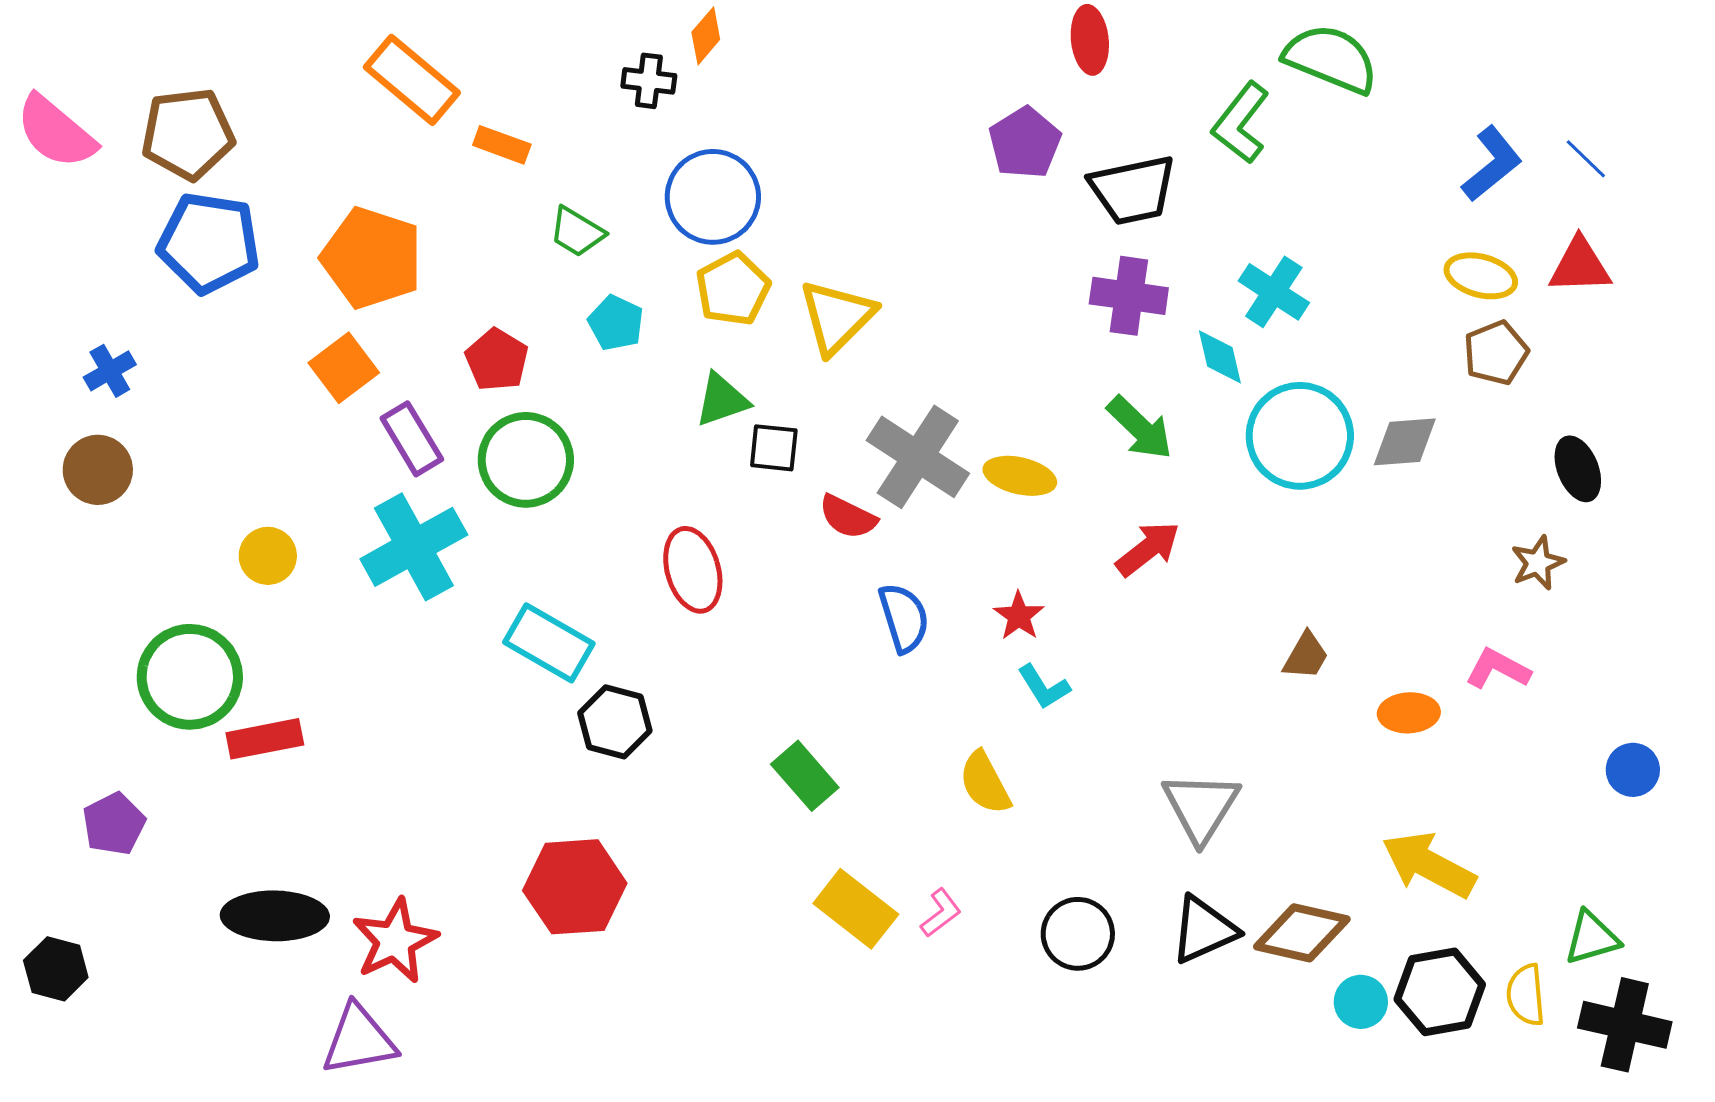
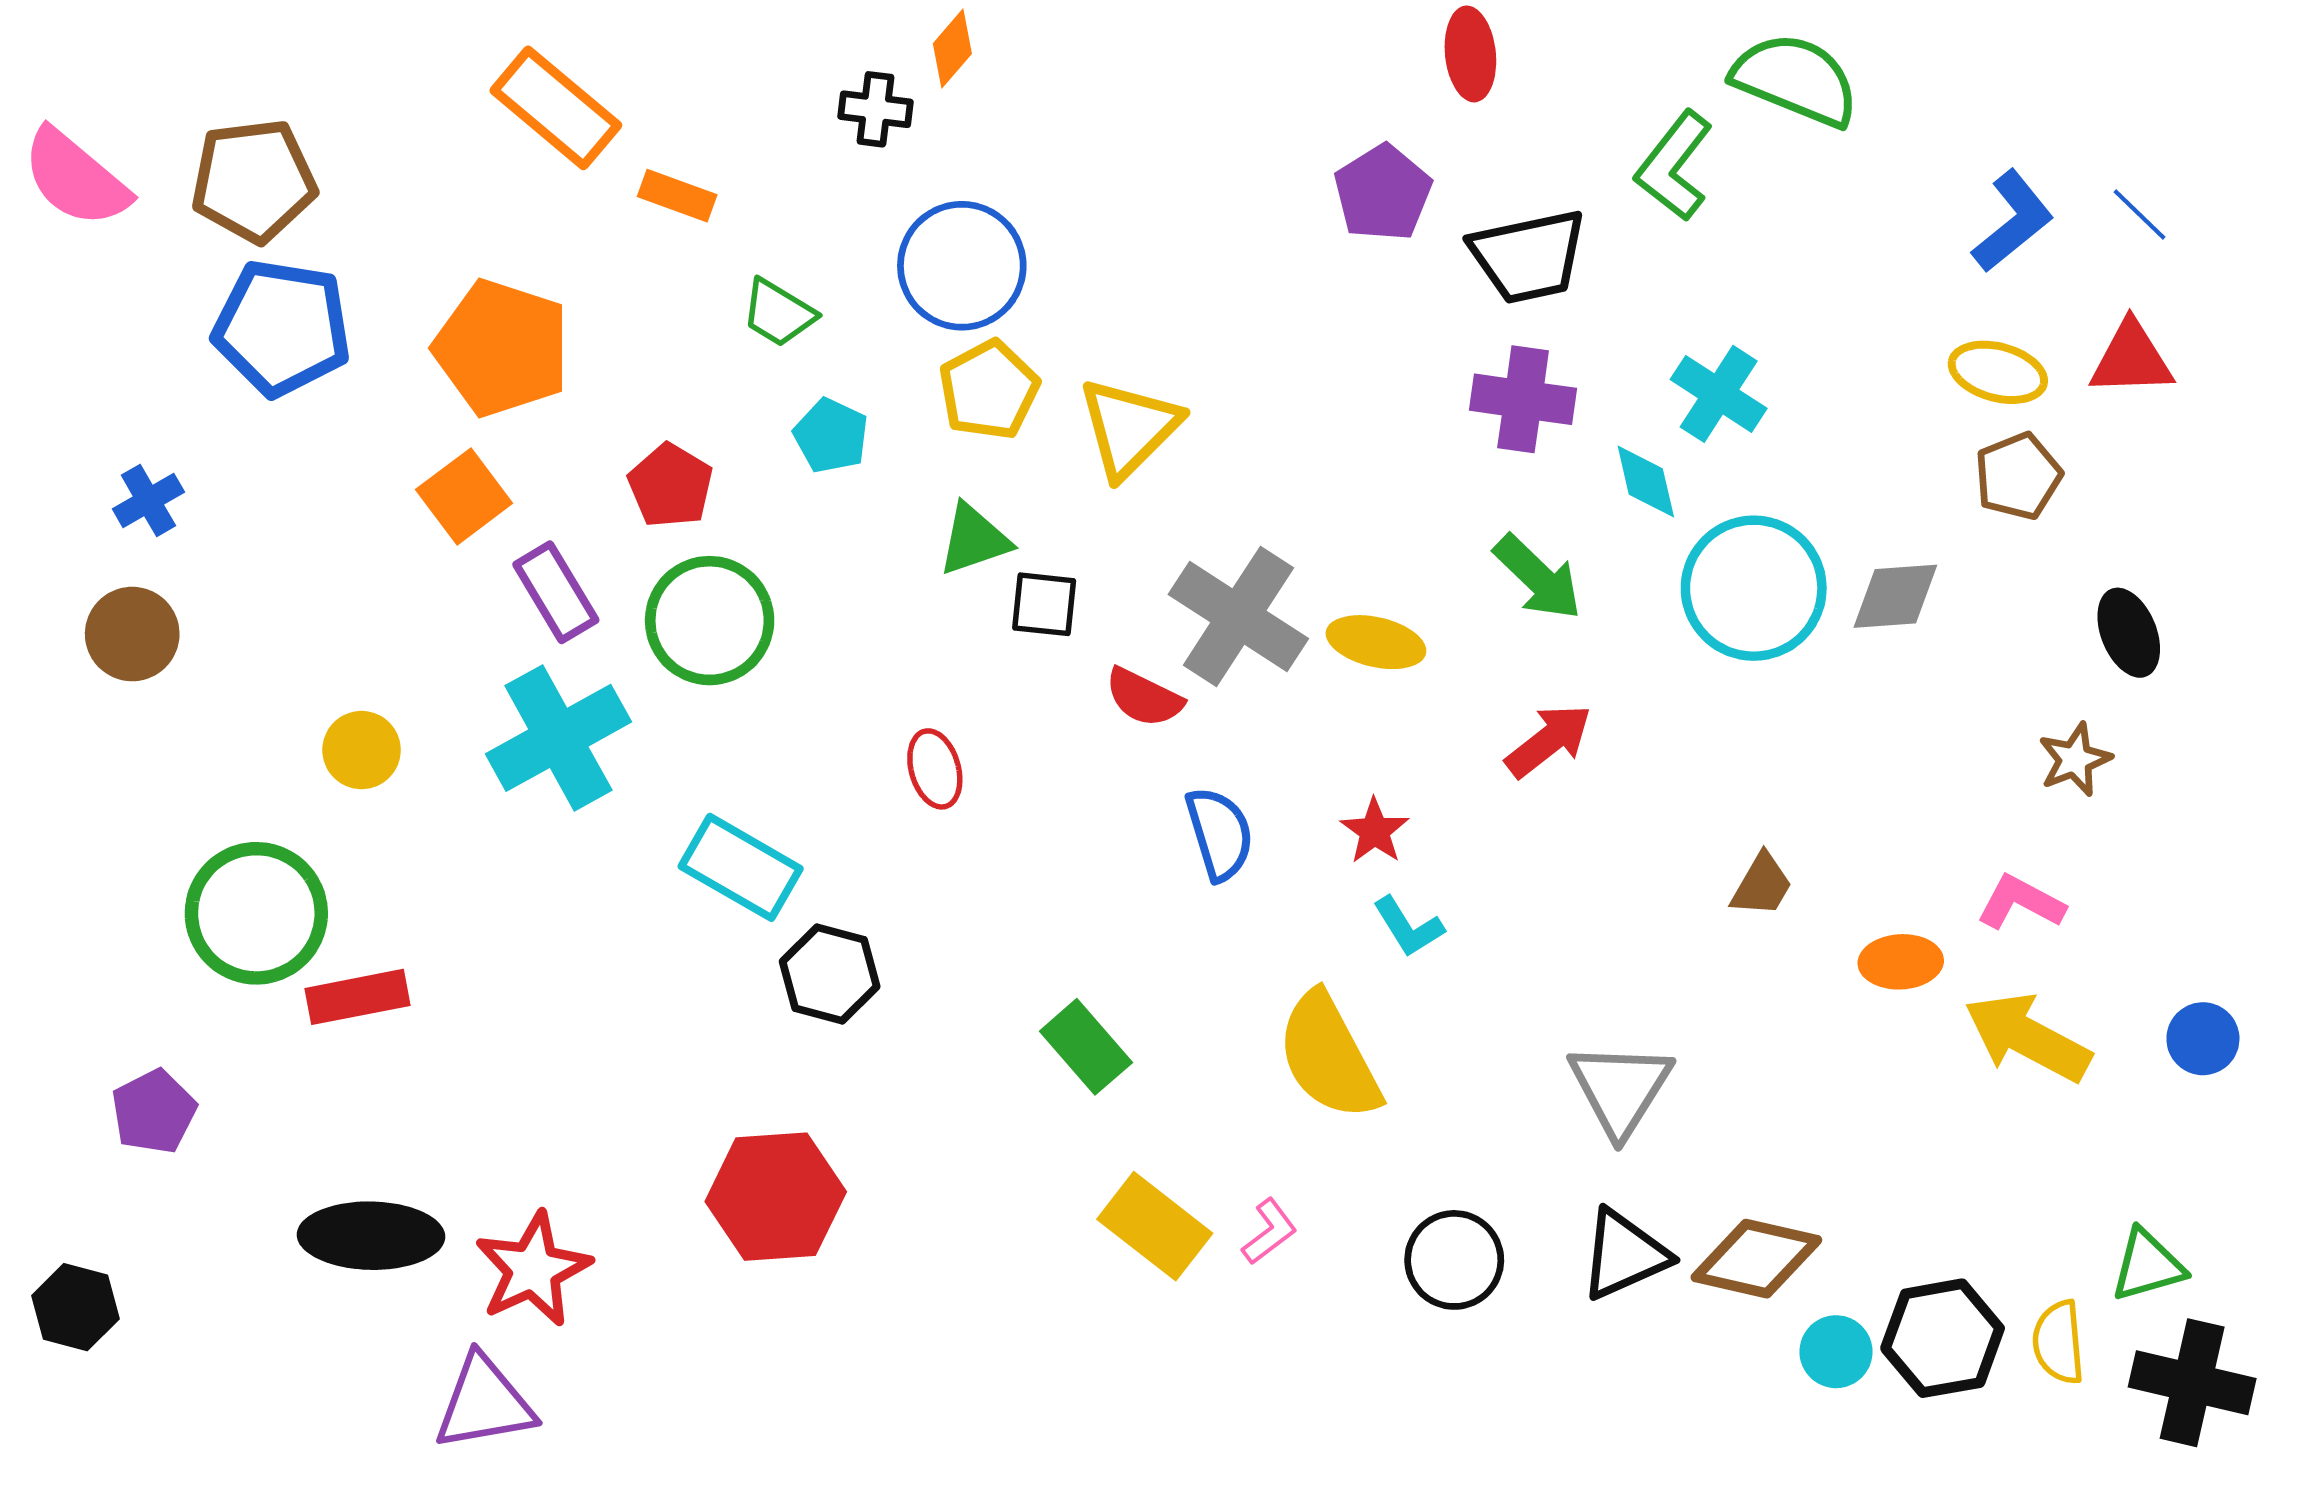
red ellipse: (693, 570) -> (935, 769), size x0.7
yellow semicircle: (985, 783) -> (1329, 1056), size x1.5
yellow arrow: (1429, 865) -> (2028, 1037), moved

